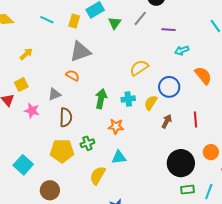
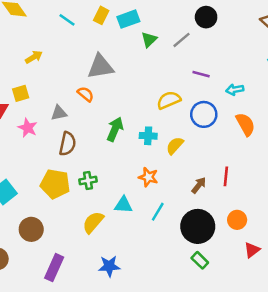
yellow rectangle: (74, 21) -> (101, 15), moved
purple line: (169, 30) -> (201, 74), moved
cyan arrow: (182, 50) -> (235, 90), moved
blue circle: (169, 87) -> (204, 114), moved
brown arrow: (167, 121) -> (199, 185), moved
orange star: (116, 126) -> (148, 177), moved
green rectangle: (187, 190) -> (200, 260), turned 40
cyan line: (209, 191) -> (158, 212), moved

